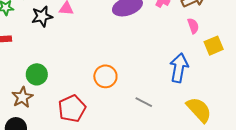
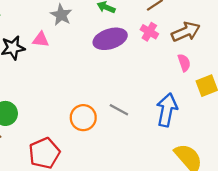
gray line: (144, 102) -> (119, 110), moved

